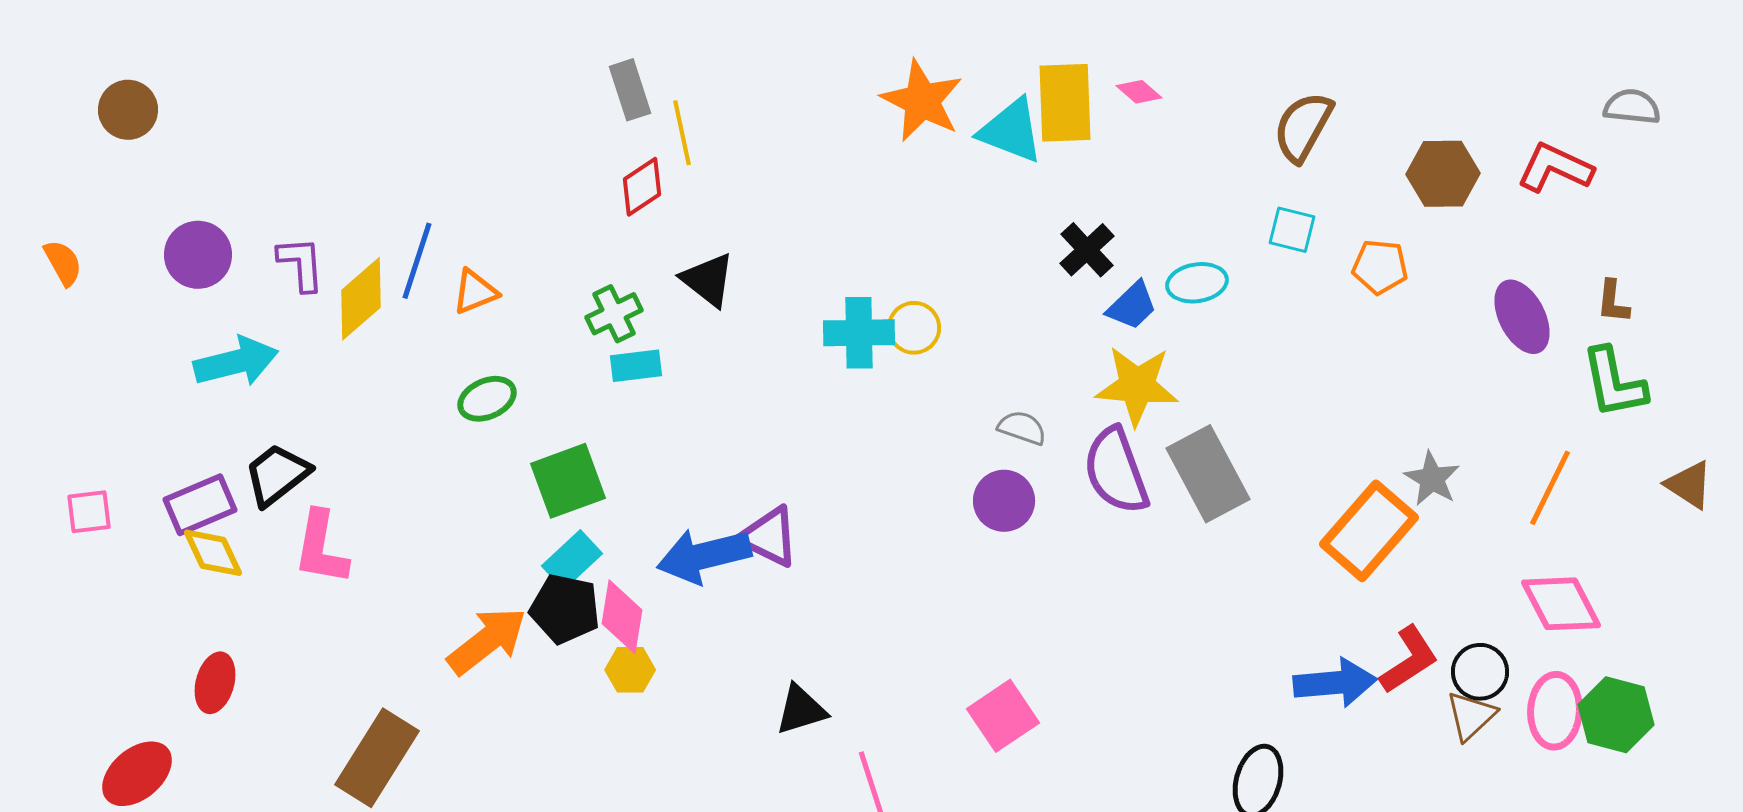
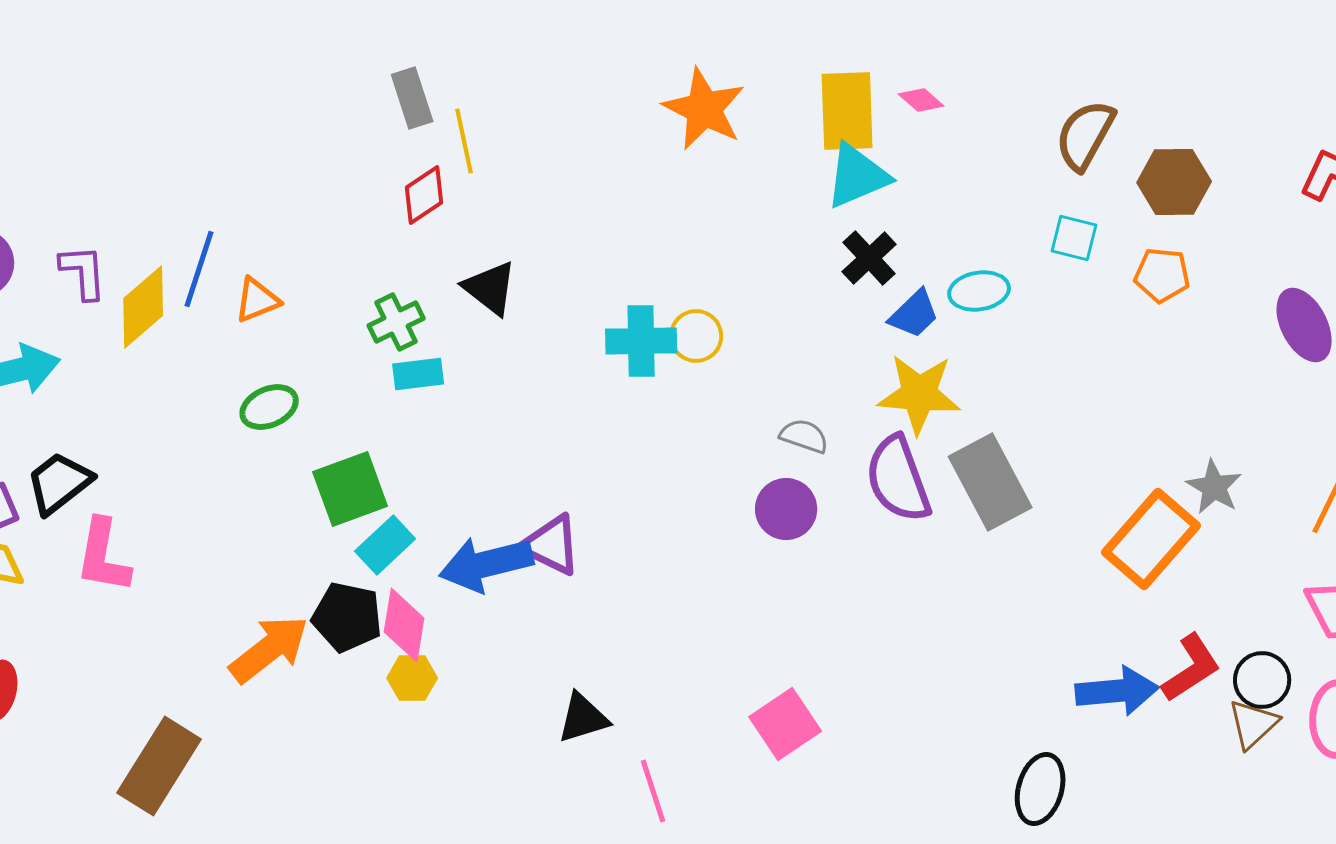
cyan triangle: (1011, 131) -> (857, 176), moved, turned -44
brown hexagon: (1443, 174) -> (1174, 182), moved
cyan rectangle: (572, 560) -> (385, 545), moved

